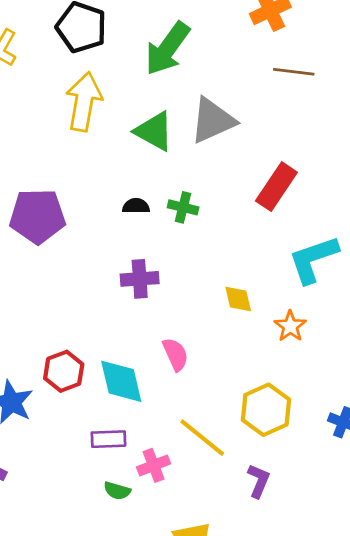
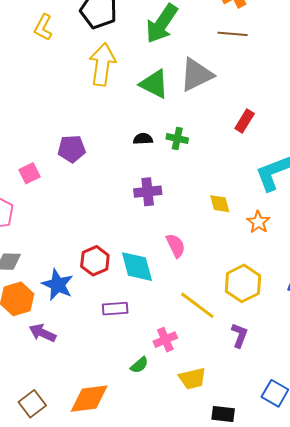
brown line: (294, 72) -> (233, 34), moved
red rectangle: (276, 187) -> (245, 121), size x0.7
purple pentagon: (37, 216) -> (72, 149), size x0.7
purple rectangle: (108, 439) -> (115, 309), moved
pink cross: (154, 465) -> (165, 340), moved
green semicircle: (117, 491) -> (139, 365), moved, turned -54

